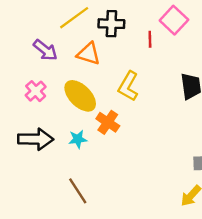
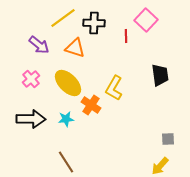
yellow L-shape: (128, 86) -> (114, 88), moved

